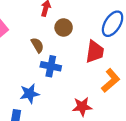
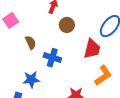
brown semicircle: (37, 45) -> (31, 43), moved

